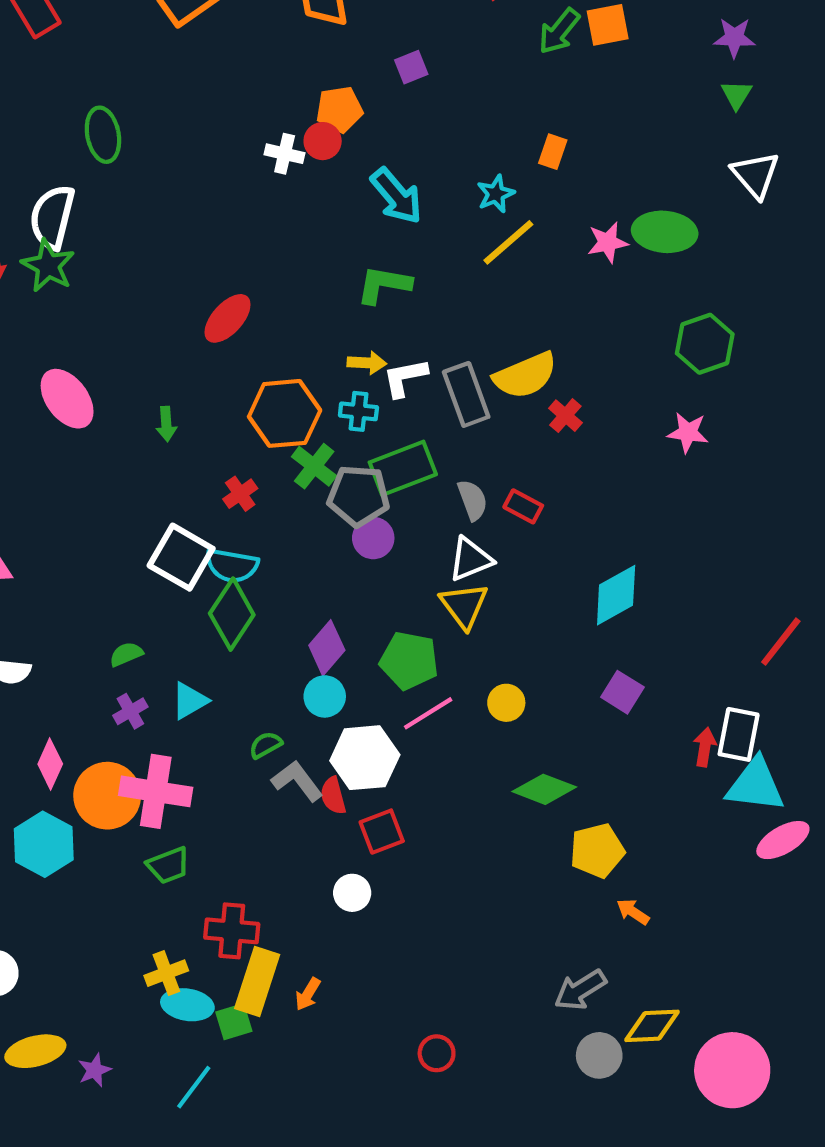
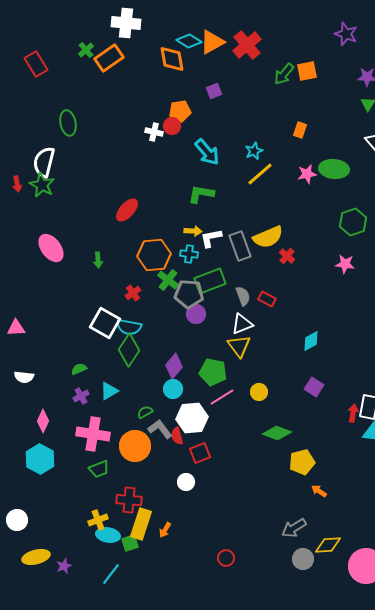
orange rectangle: (553, 152) -> (300, 130), moved
cyan diamond: (616, 595) -> (311, 341), size x0.7
orange circle: (107, 796) -> (135, 446), moved

